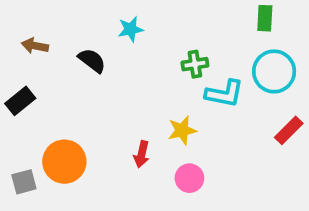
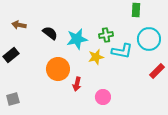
green rectangle: (265, 18) -> (136, 10), moved
cyan star: (131, 29) -> (77, 39), moved, size x1.5
yellow star: (182, 130) -> (96, 57), moved
orange circle: (64, 162) -> (58, 69), moved

